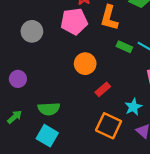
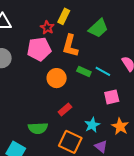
orange circle: (85, 64) -> (57, 78), moved
green semicircle: (49, 109) -> (38, 128), moved

